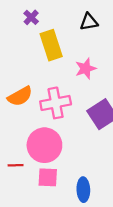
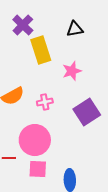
purple cross: (31, 17) -> (23, 25), size x1.5
pink cross: (56, 103) -> (45, 102), size x0.6

